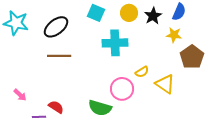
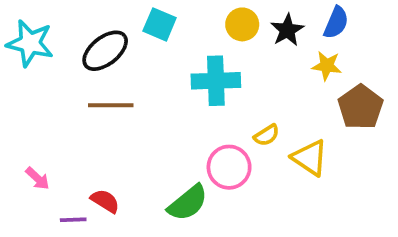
cyan square: (96, 13) -> (160, 24), moved
green semicircle: (100, 108) -> (188, 203), turned -55

